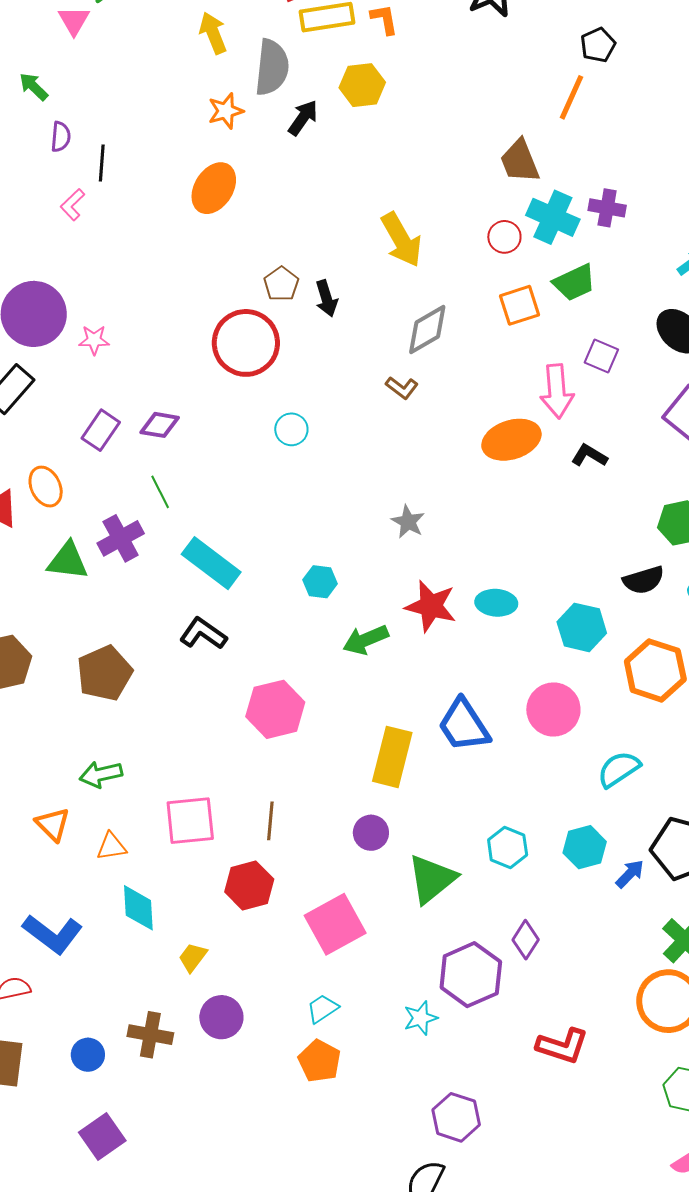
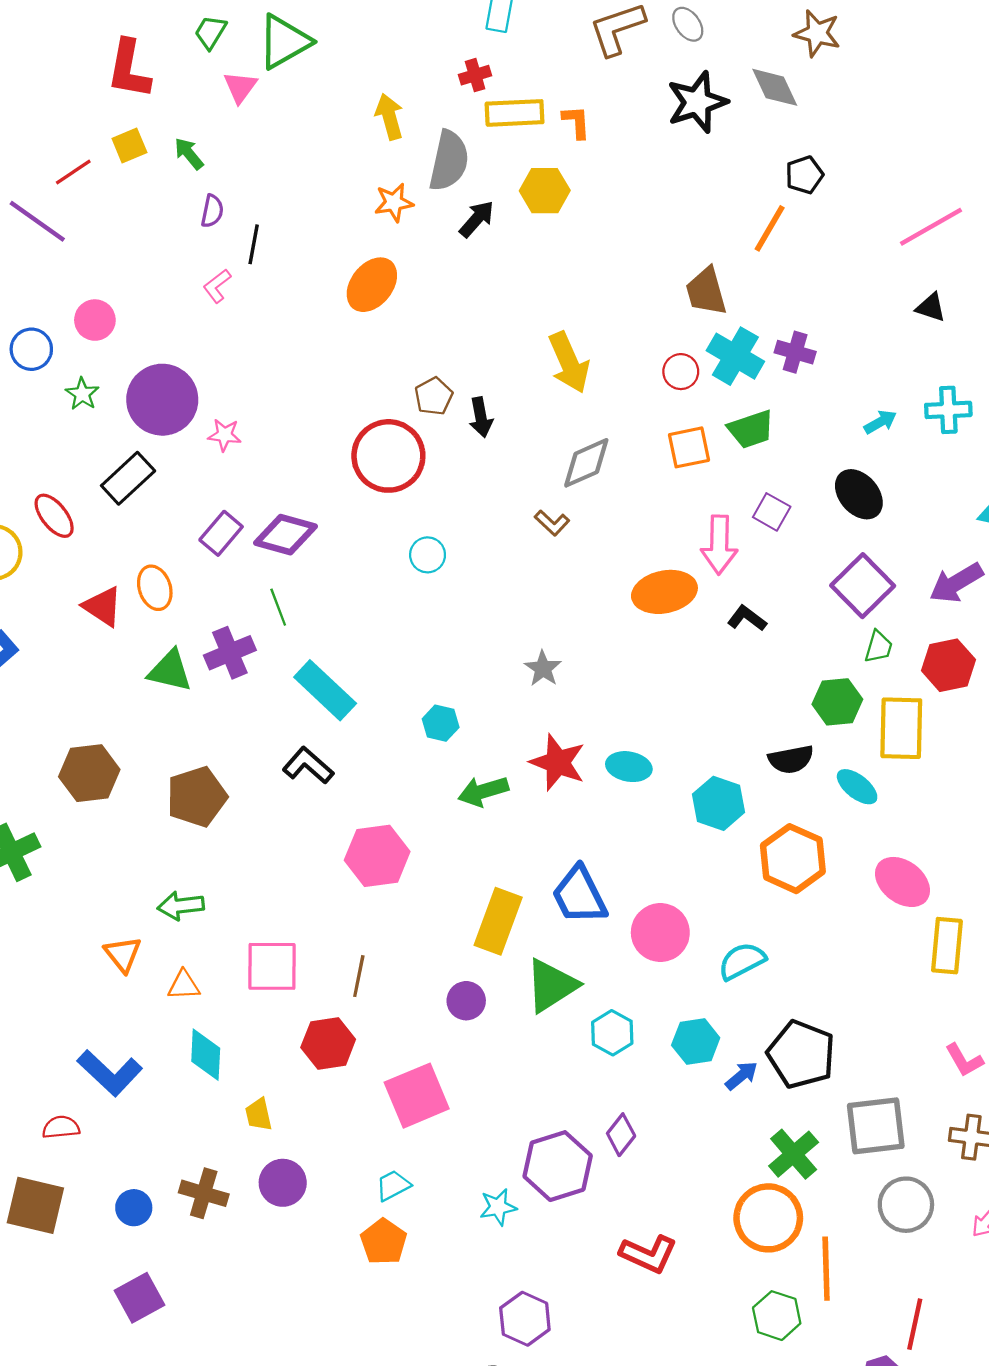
purple diamond: (160, 425) -> (286, 535), size x1.4
pink circle: (553, 710) -> (660, 933), moved
green triangle: (432, 879) -> (551, 985), moved
yellow trapezoid: (193, 957) -> (259, 1115), turned -56

